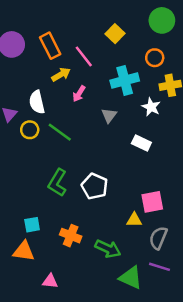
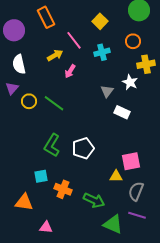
orange rectangle: (50, 46) -> (46, 17), moved
cyan cross: (125, 81) -> (102, 52), moved, size x0.7
white semicircle: (37, 102) -> (19, 64), moved
gray triangle: (109, 115) -> (107, 91), moved
white pentagon: (95, 186) -> (83, 148), turned 30
cyan square: (32, 225) -> (41, 176), moved

